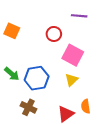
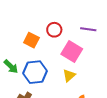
purple line: (79, 16) -> (88, 29), moved
orange square: (12, 31) -> (31, 40), moved

